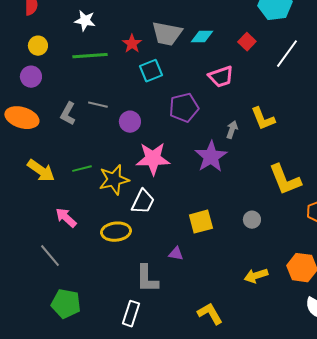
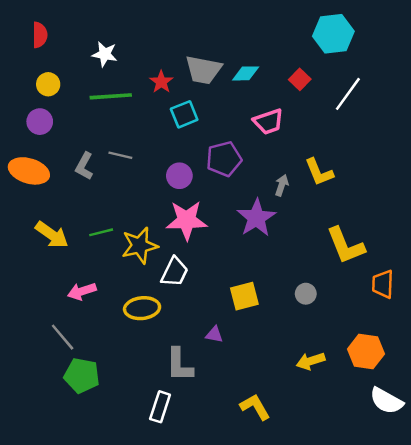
purple circle: (130, 122) -> (179, 176), moved
pink arrow: (66, 218) -> (82, 291), turned -60
green pentagon: (66, 304) -> (82, 376), moved

